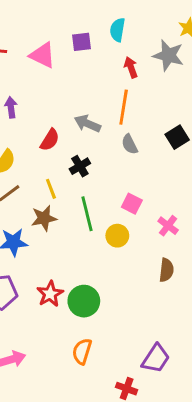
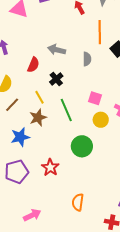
orange line: (124, 107) -> (100, 32), moved
gray semicircle: (130, 144) -> (87, 59), turned -144
yellow circle: (117, 236) -> (101, 120), moved
green circle: (84, 301) -> (82, 146), moved

